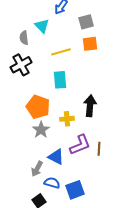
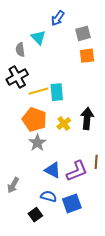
yellow line: (61, 52) -> (38, 91), moved
yellow cross: (67, 119) -> (64, 123), moved, turned -32
purple L-shape: (80, 145) -> (77, 171), moved
gray arrow: (37, 169) -> (13, 185), moved

